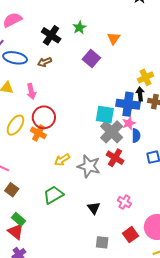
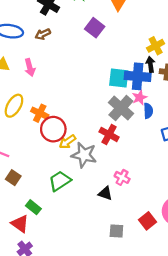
cyan square: (105, 114) -> (119, 78), moved
red circle: (44, 117) -> (53, 129), moved
red cross: (115, 158) -> (109, 134), moved
gray star: (89, 166) -> (84, 155), moved
pink cross: (124, 202) -> (122, 177), moved
black triangle: (94, 208) -> (105, 193), turned -32
green rectangle: (19, 219) -> (33, 207), moved

